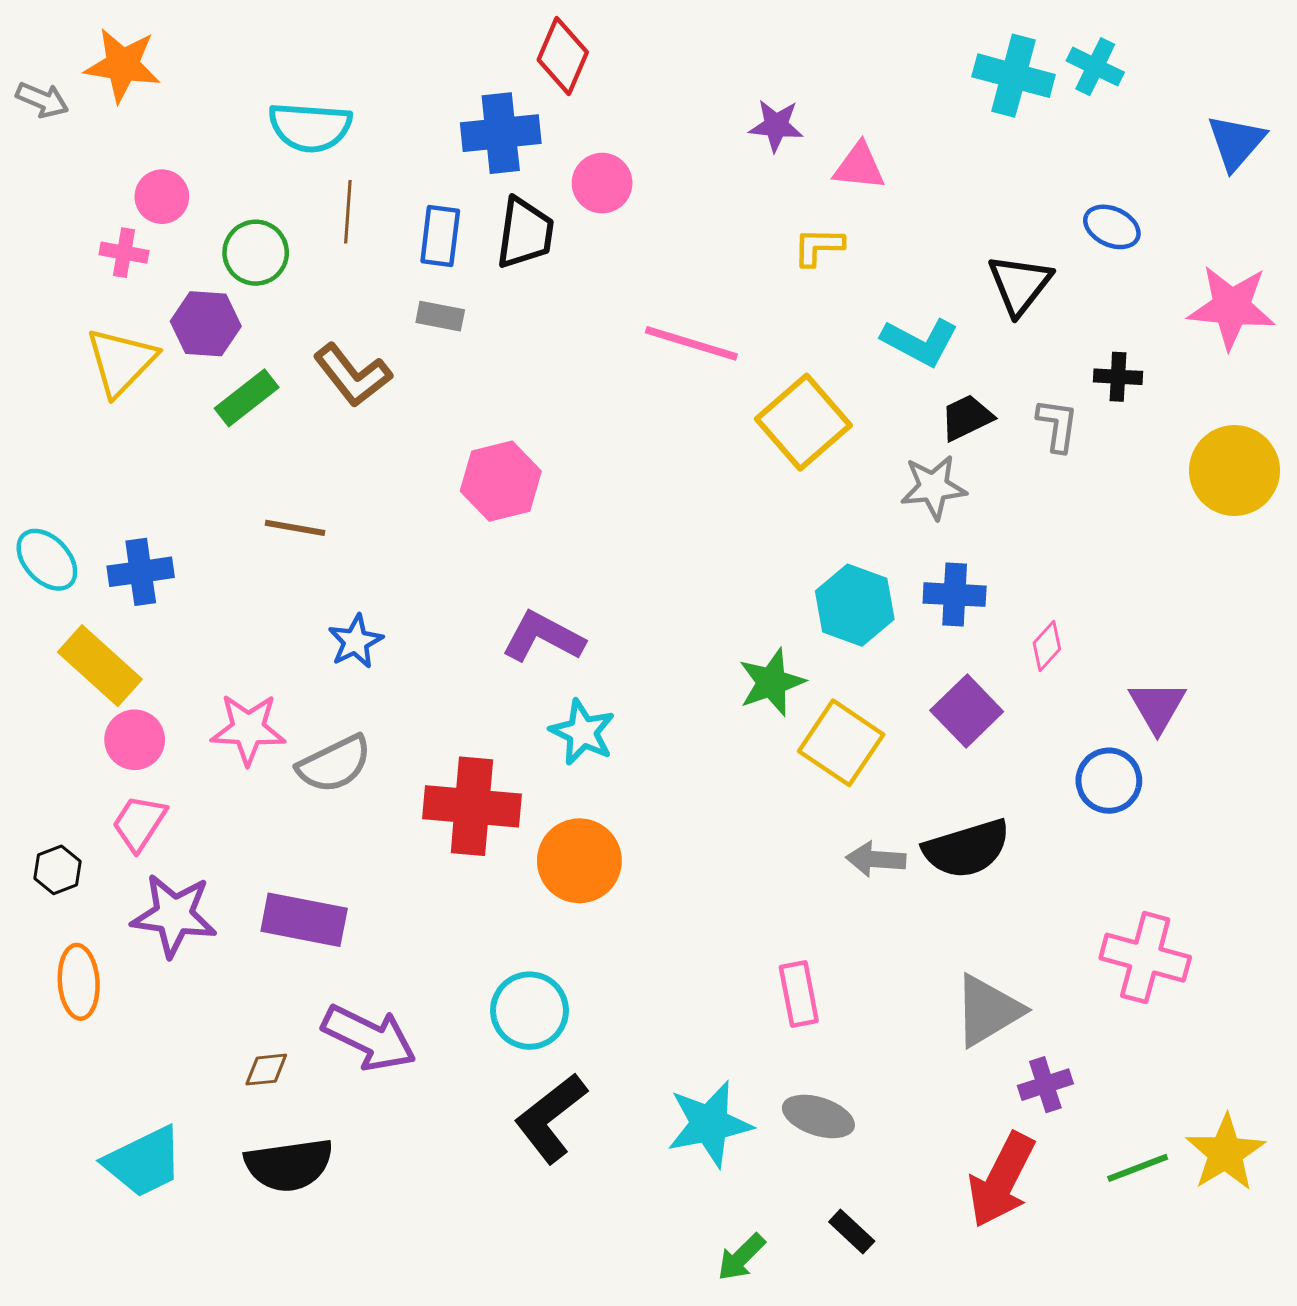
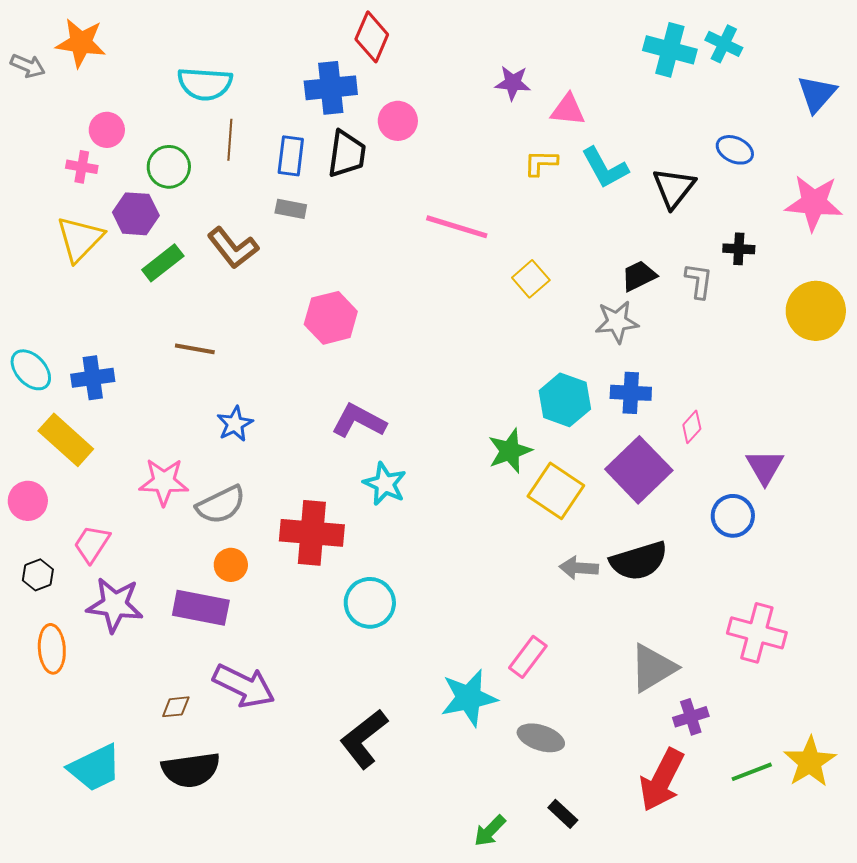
cyan L-shape: (920, 342) -> (605, 168), moved, turned 33
yellow square: (803, 422) -> (531, 279), size x0.6
purple square: (967, 711) -> (639, 470), size x1.4
pink circle: (135, 740) -> (28, 501), moved
orange circle: (579, 861) -> (231, 565), moved, size x0.6
pink rectangle: (799, 994) -> (528, 657), turned 48
cyan circle: (529, 1011) -> (370, 603), moved
cyan star: (709, 1124) -> (469, 698), moved

